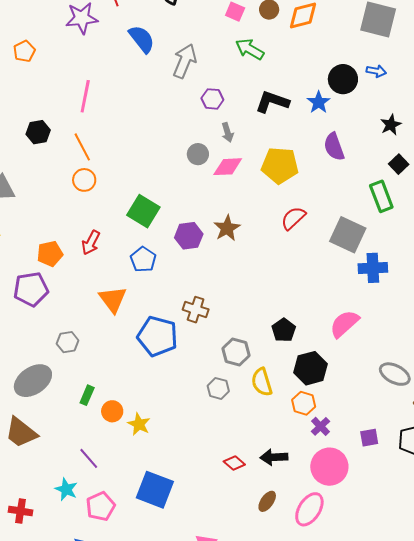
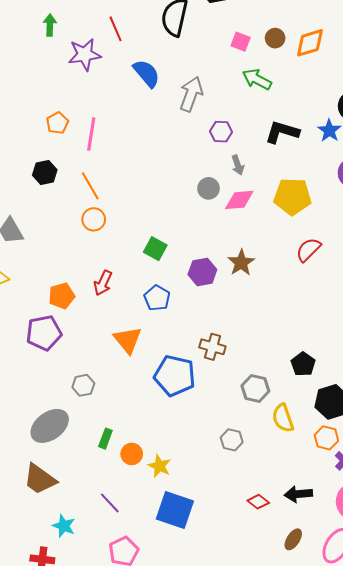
orange pentagon: (24, 51) -> (57, 123), moved
green square: (143, 211) -> (155, 249), size x0.7
gray hexagon: (218, 388) -> (232, 440), moved
cyan star: (66, 489) -> (64, 526), moved
blue square: (155, 490) -> (175, 510), moved

